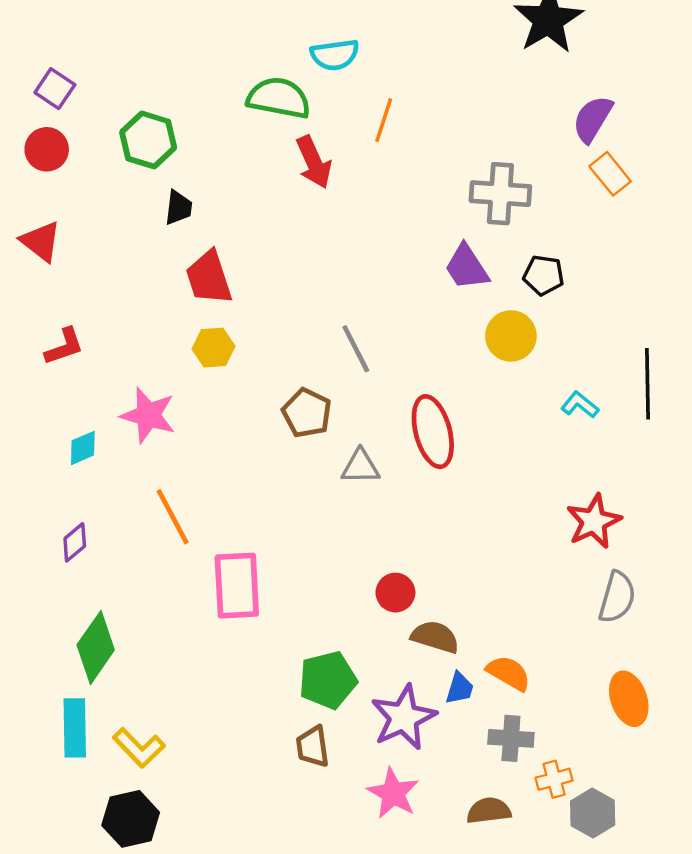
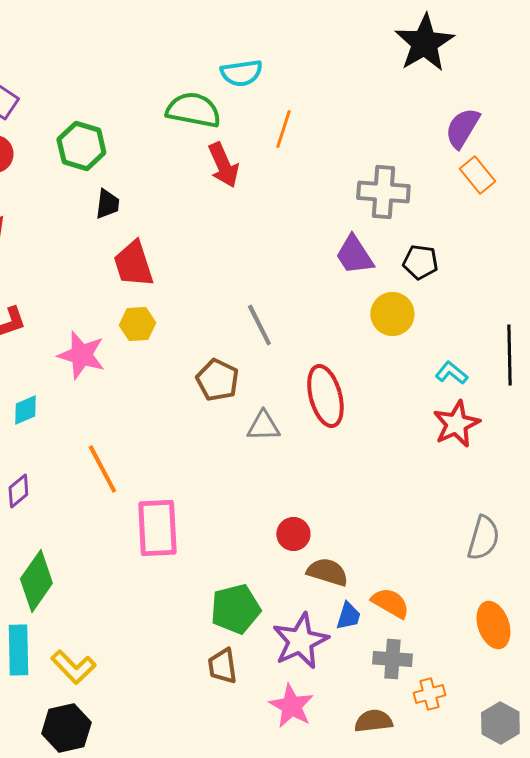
pink star: (148, 415) -> (81, 355), moved
red star: (594, 521) -> (456, 424), moved
gray hexagon: (593, 813) -> (500, 723), moved

